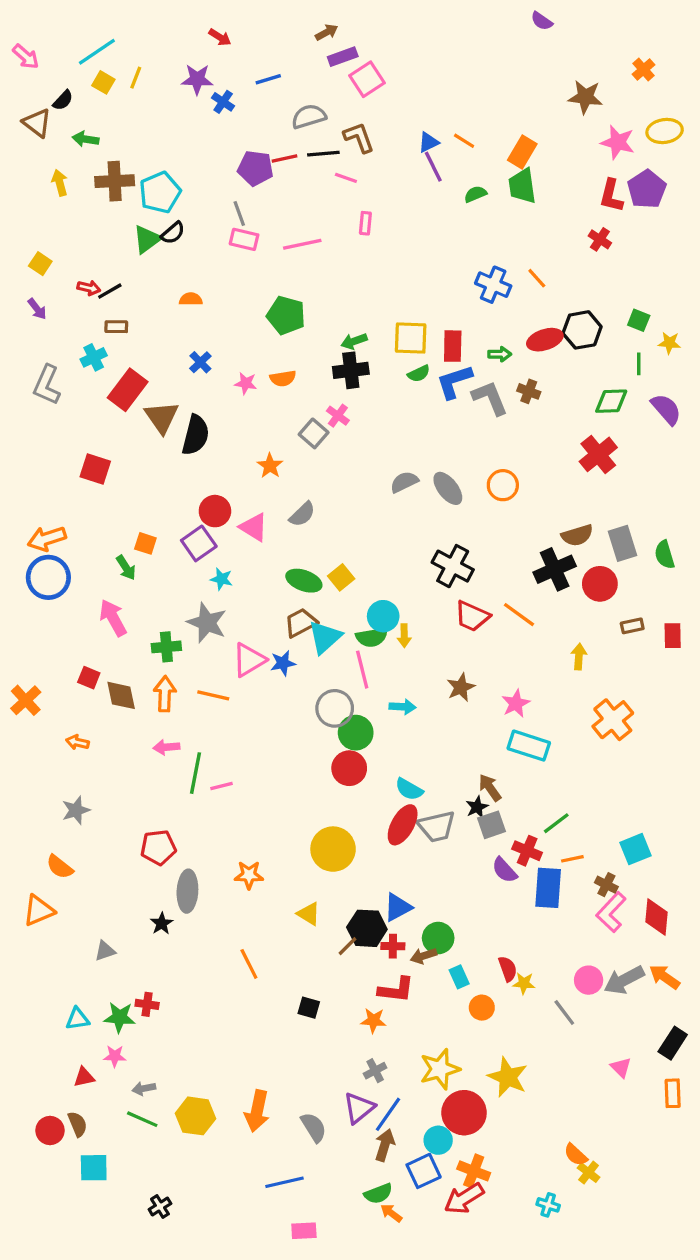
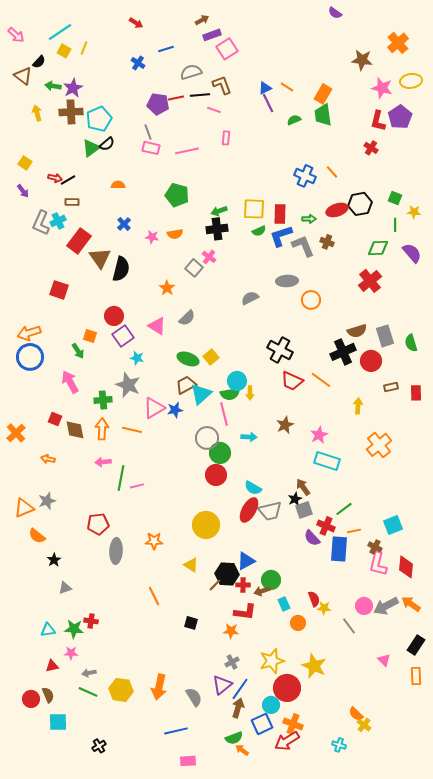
orange cross: (644, 70) -> (398, 43), size x1.5
purple star: (197, 79) -> (73, 88), moved, turned -30
gray L-shape: (47, 385) -> (41, 223), moved
gray ellipse: (448, 488) -> (287, 281), moved, turned -55
red circle: (215, 511) -> (114, 316), moved
orange triangle: (39, 911) -> (24, 508), moved
pink L-shape: (611, 912) -> (378, 564), turned -30
black star: (162, 923) -> (54, 560), moved

